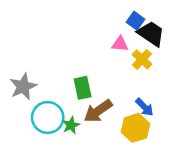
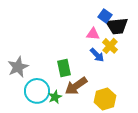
black trapezoid: (151, 34) -> (117, 26), turned 140
blue arrow: (145, 107) -> (97, 55), moved

